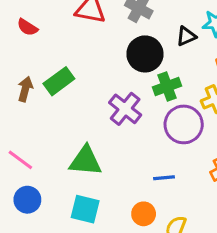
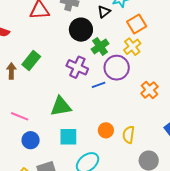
blue line: (164, 178) -> (99, 85), moved

